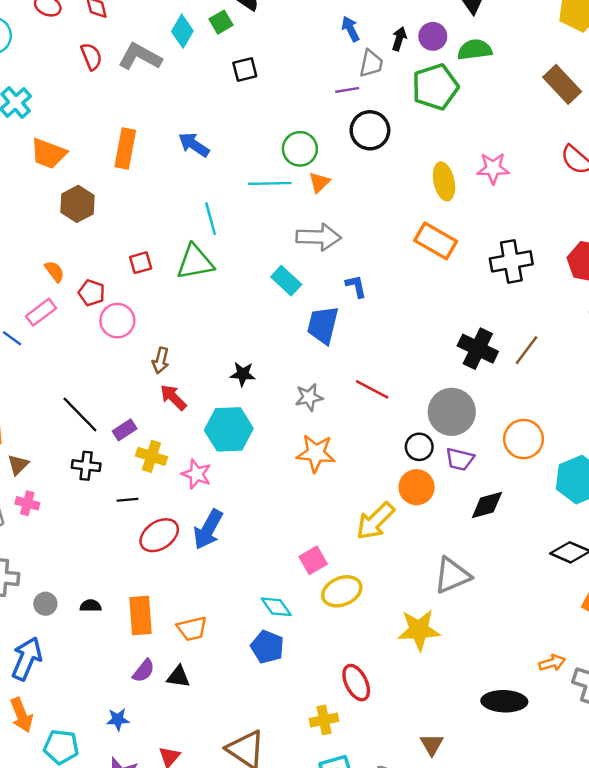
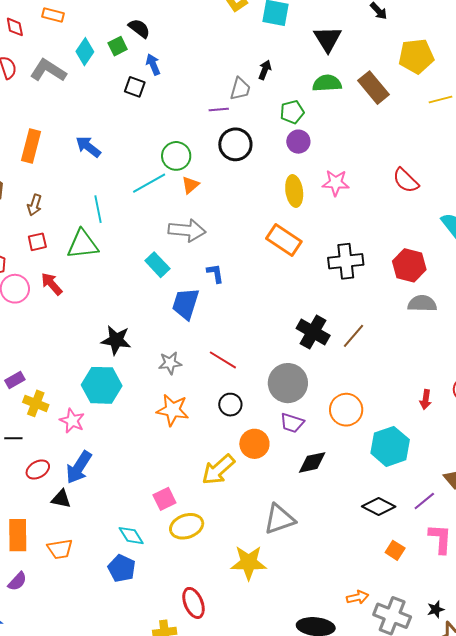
blue arrow: (350, 29) -> (153, 64), moved
purple circle: (433, 36) -> (298, 142), moved
black square: (245, 70) -> (135, 87), turned 30
brown rectangle: (562, 84) -> (373, 88), moved
green pentagon: (435, 87) -> (292, 112), size x0.6
cyan line: (270, 183) -> (149, 183), turned -32
brown arrow: (161, 360) -> (34, 205), moved
black star: (243, 374) -> (116, 340), size x1.4
red arrow: (173, 397) -> (52, 284), moved
black circle: (419, 447) -> (230, 405), moved
red ellipse: (159, 535) -> (38, 469), size x0.7
black triangle: (178, 677) -> (61, 499), moved

